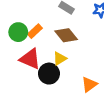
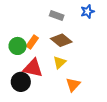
black circle: (49, 74) -> (21, 82), moved
orange triangle: (89, 84) -> (73, 85), moved

